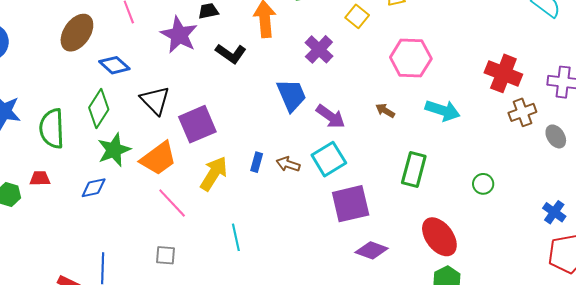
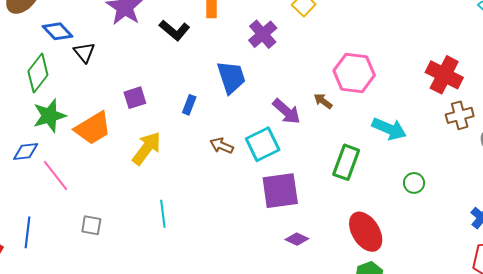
pink hexagon: (411, 58) -> (354, 73), moved
black triangle: (155, 100) -> (84, 52), moved, size x0.7
cyan arrow: (443, 110) -> (389, 129), moved
purple arrow: (330, 117) -> (286, 111), moved
purple square: (197, 124) -> (135, 98), size x0.6
blue rectangle: (257, 162) -> (189, 105), moved
pink line: (172, 203) -> (56, 175), moved
purple diamond: (372, 250) -> (297, 239), size x0.7

